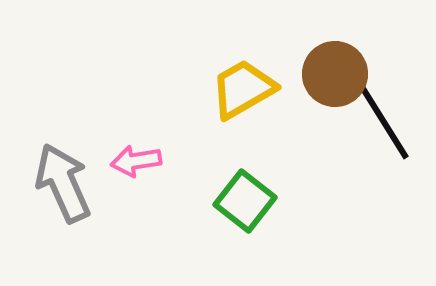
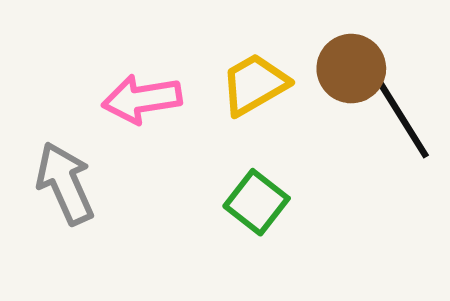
pink arrow: (136, 161) -> (142, 99), moved, size x1.5

